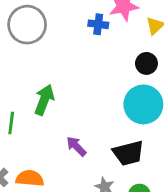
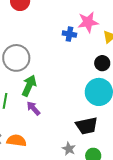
gray circle: (27, 25) -> (16, 58), moved
purple arrow: (76, 146) -> (33, 108), moved

